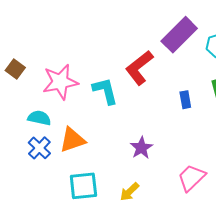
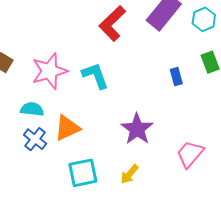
red L-shape: (139, 68) -> (112, 23), moved
purple star: (141, 148) -> (137, 129), size x1.4

